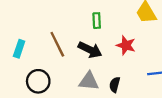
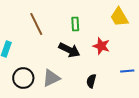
brown line: (57, 44) -> (36, 24), moved
gray triangle: (89, 81) -> (51, 78), moved, turned -30

